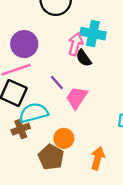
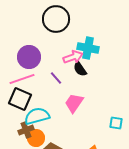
pink arrow: (75, 44) -> (73, 57), turned 54
purple line: (57, 82) -> (56, 78), moved
orange circle: (64, 138) -> (36, 138), moved

